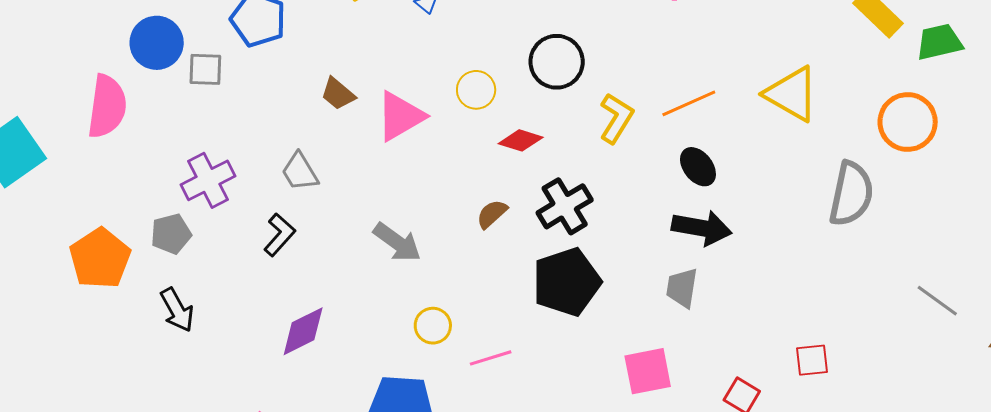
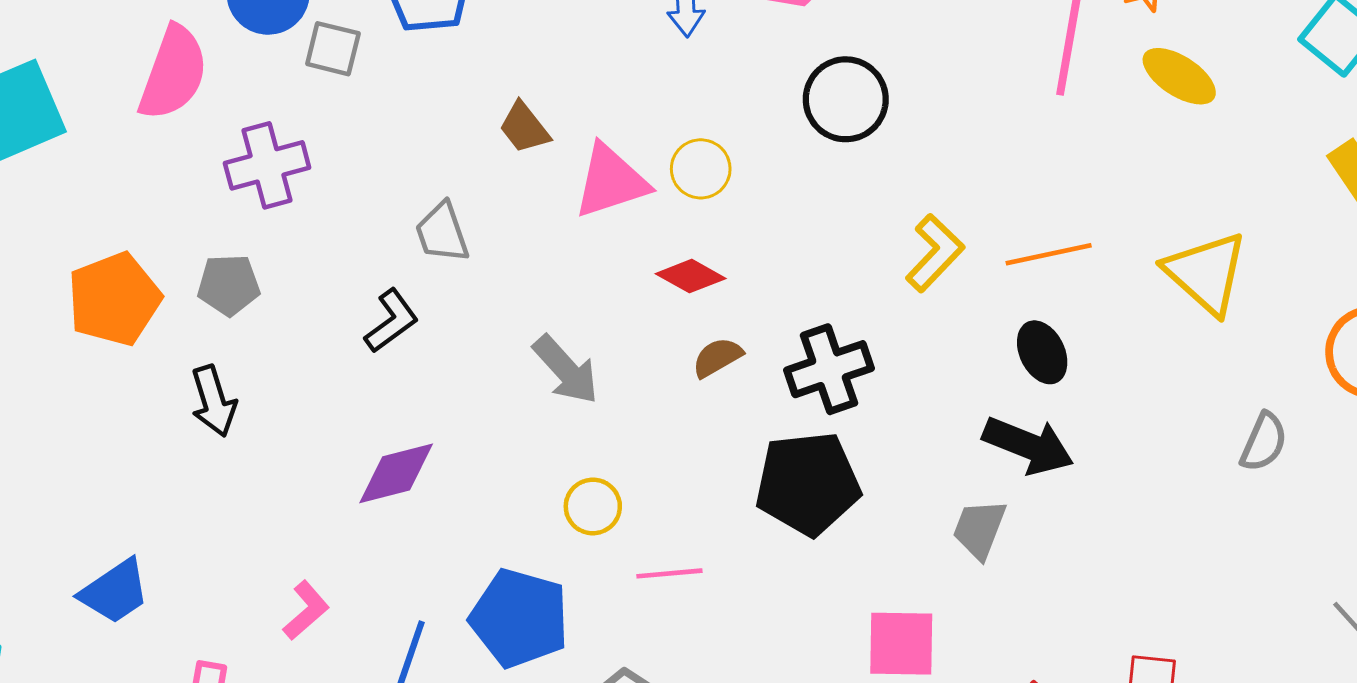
black circle: (557, 62) -> (846, 99), moved
yellow circle: (476, 90) -> (701, 169), moved
red diamond: (521, 140) -> (691, 276), moved
purple cross: (208, 180) -> (267, 165), moved
gray semicircle: (851, 194) -> (1264, 442), size x0.6

